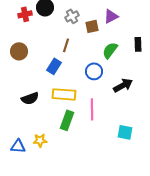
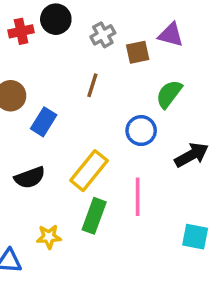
purple triangle: (111, 16) -> (171, 35), turned 42
blue rectangle: (54, 66) -> (44, 122), moved
yellow rectangle: (64, 94) -> (89, 171), turned -55
yellow star: (40, 140) -> (49, 237), moved

